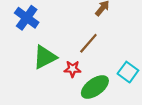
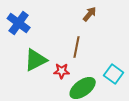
brown line: (88, 43) -> (77, 47), turned -30

